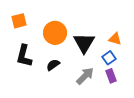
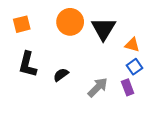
orange circle: (55, 33) -> (70, 22), moved
black triangle: (84, 43) -> (103, 29), moved
blue square: (109, 58) -> (134, 67), moved

